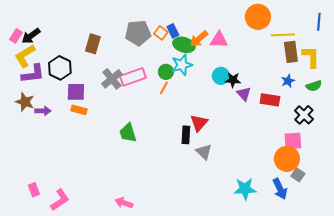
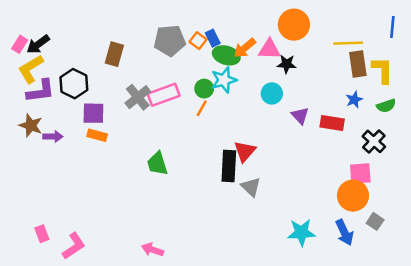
orange circle: (258, 17) -> (294, 25), moved
black star: (233, 80) -> (287, 64), moved
black rectangle: (186, 135) -> (229, 166), size x1.4
gray square: (298, 175) -> (375, 221), moved

